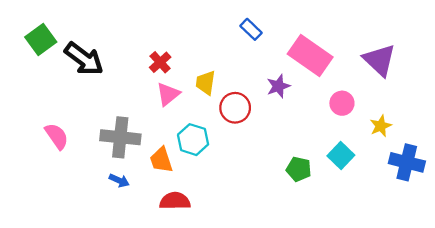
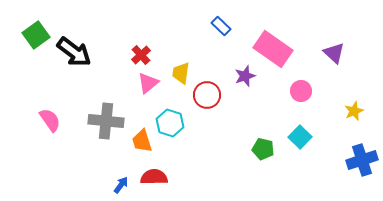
purple triangle: (379, 60) -> (334, 53), size x0.7
yellow star: (381, 126) -> (354, 111), moved
blue cross: (407, 162) -> (362, 160), moved, turned -32
blue arrow: (119, 181) -> (121, 185), moved, turned -78

